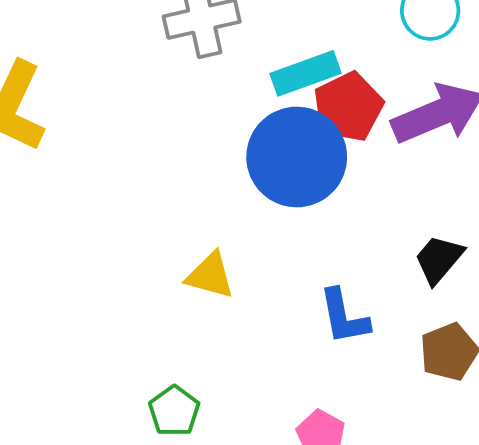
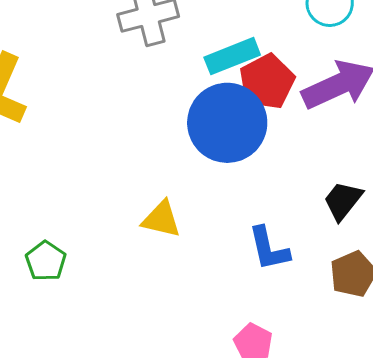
green pentagon: (174, 411) -> (46, 261), moved

